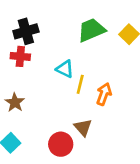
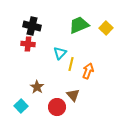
black cross: (26, 31) -> (32, 26), turned 30
cyan triangle: (65, 69) -> (60, 53), turned 48
brown star: (15, 102) -> (37, 87), moved

